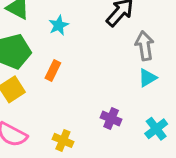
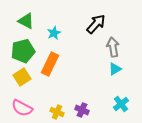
orange rectangle: (53, 70) -> (50, 64), size x1.6
purple cross: (111, 119) -> (82, 110), moved

